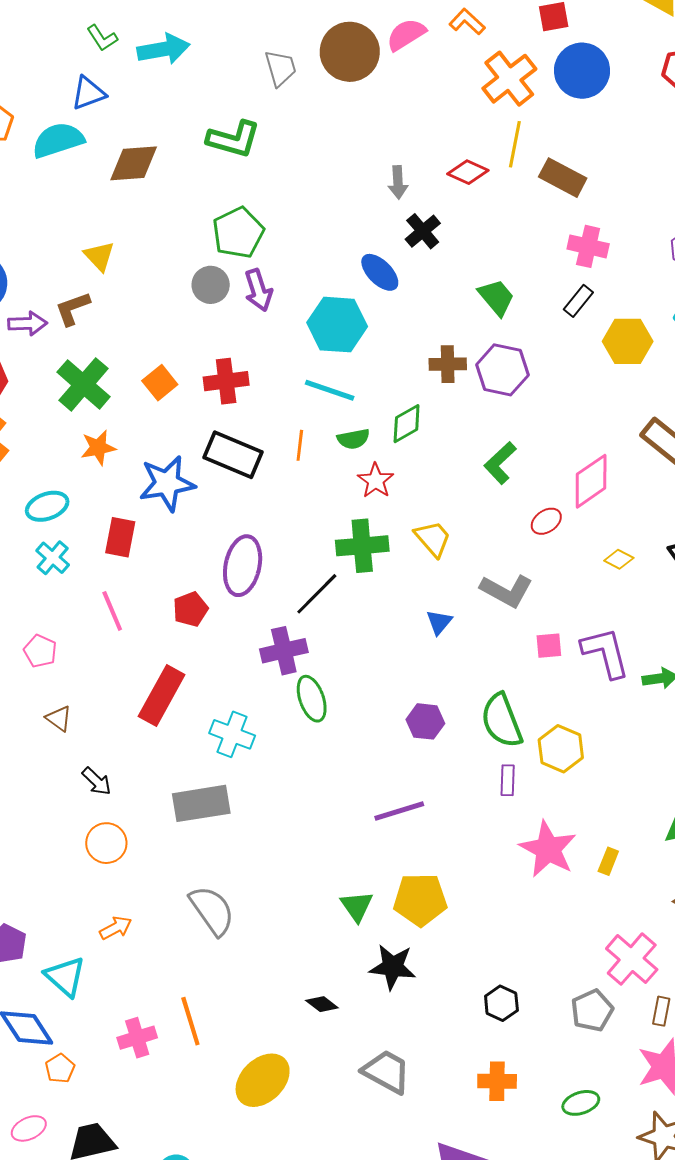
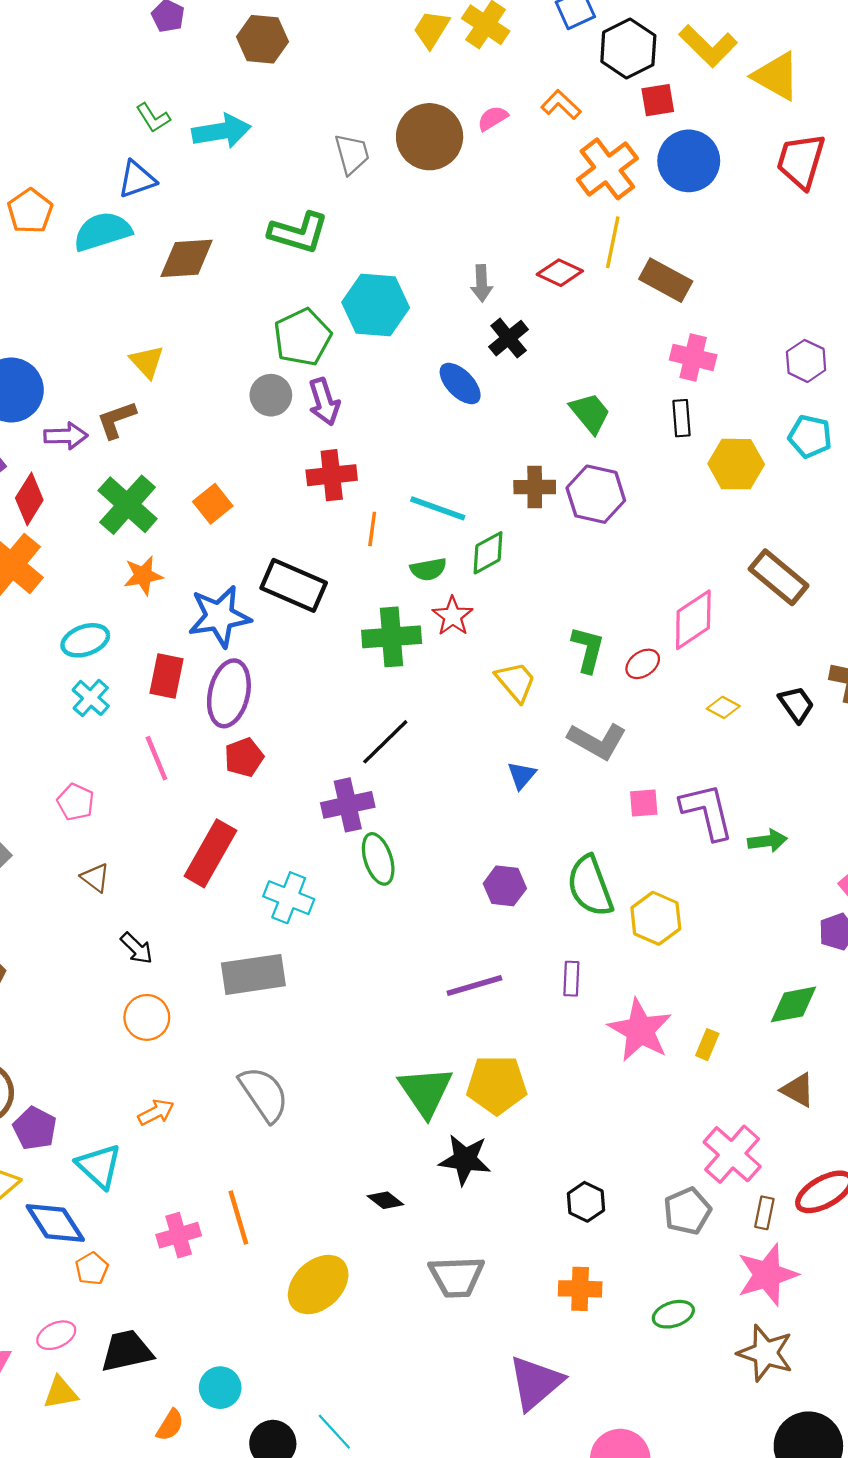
pink semicircle: (406, 35) -> (493, 118), size x0.7
black rectangle: (578, 301) -> (681, 418), turned -44
cyan hexagon: (337, 325) -> (376, 305), moved
red cross: (226, 381) -> (332, 475), moved
cyan line: (330, 390) -> (438, 508), moved
orange line: (300, 445) -> (372, 529), moved
green L-shape: (500, 463) -> (588, 649), moved, turned 147
green cross: (362, 546) -> (392, 637), moved
purple ellipse: (243, 566) -> (229, 693), moved
purple rectangle: (508, 780) -> (571, 979), moved
green triangle: (357, 906) -> (426, 1091), size x1.5
gray trapezoid: (386, 1072) -> (457, 1277), turned 148

